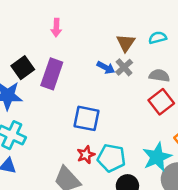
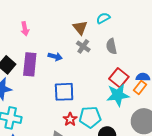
blue arrow: (106, 68) -> (55, 57), moved
gray semicircle: (159, 76) -> (111, 46), turned -98
red square: (161, 102) -> (119, 78), moved
cyan star: (157, 157) -> (118, 95), moved, turned 30

